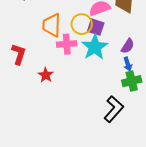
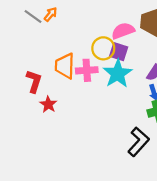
orange trapezoid: (52, 25) -> (65, 66), moved
red star: (46, 75) -> (48, 104), moved

